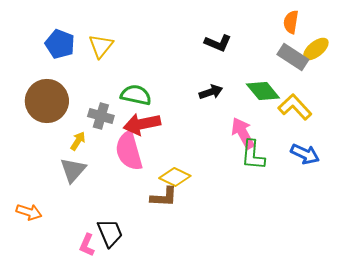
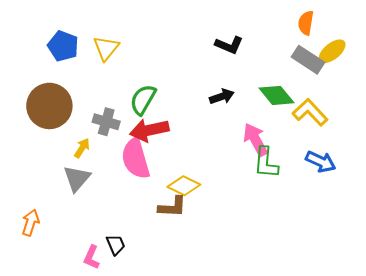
green semicircle: (136, 95) -> (143, 100), turned -72
orange arrow: (29, 212) -> (30, 223), turned -90
black trapezoid: (110, 233) -> (116, 245), size x0.7

